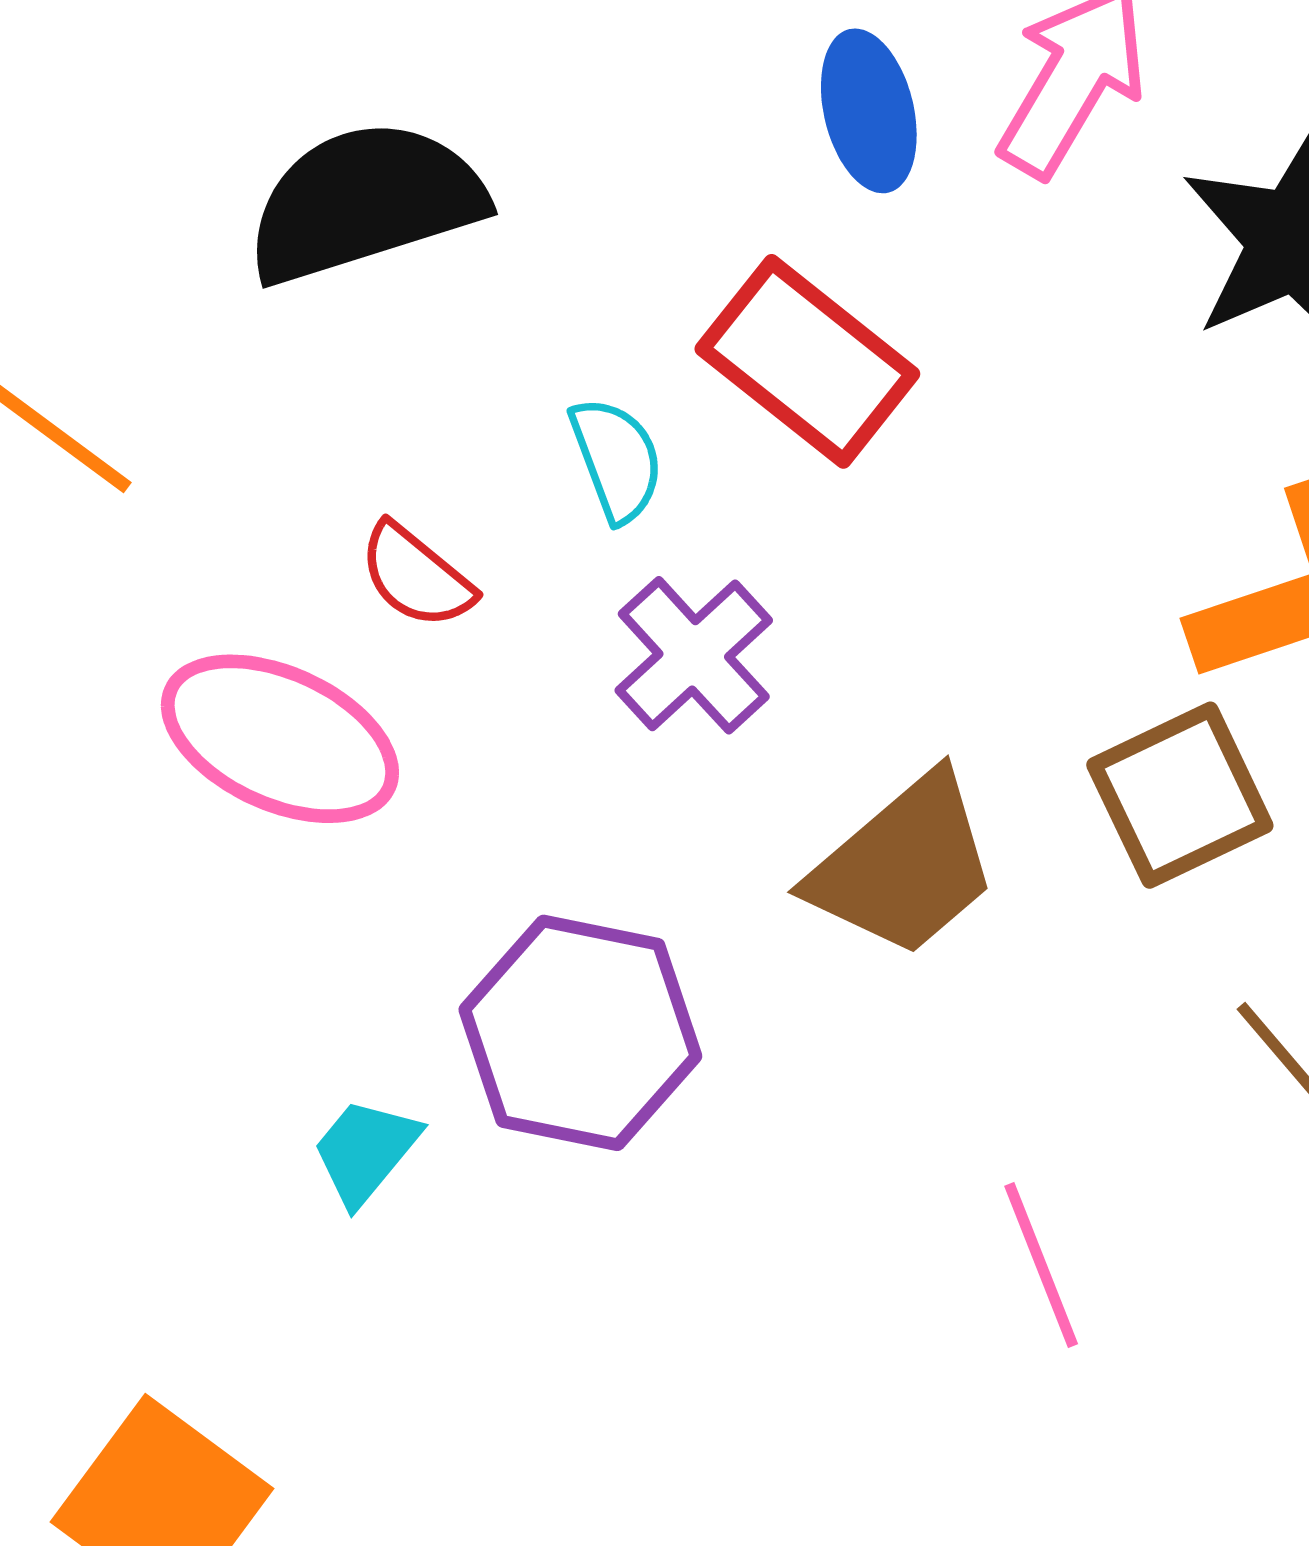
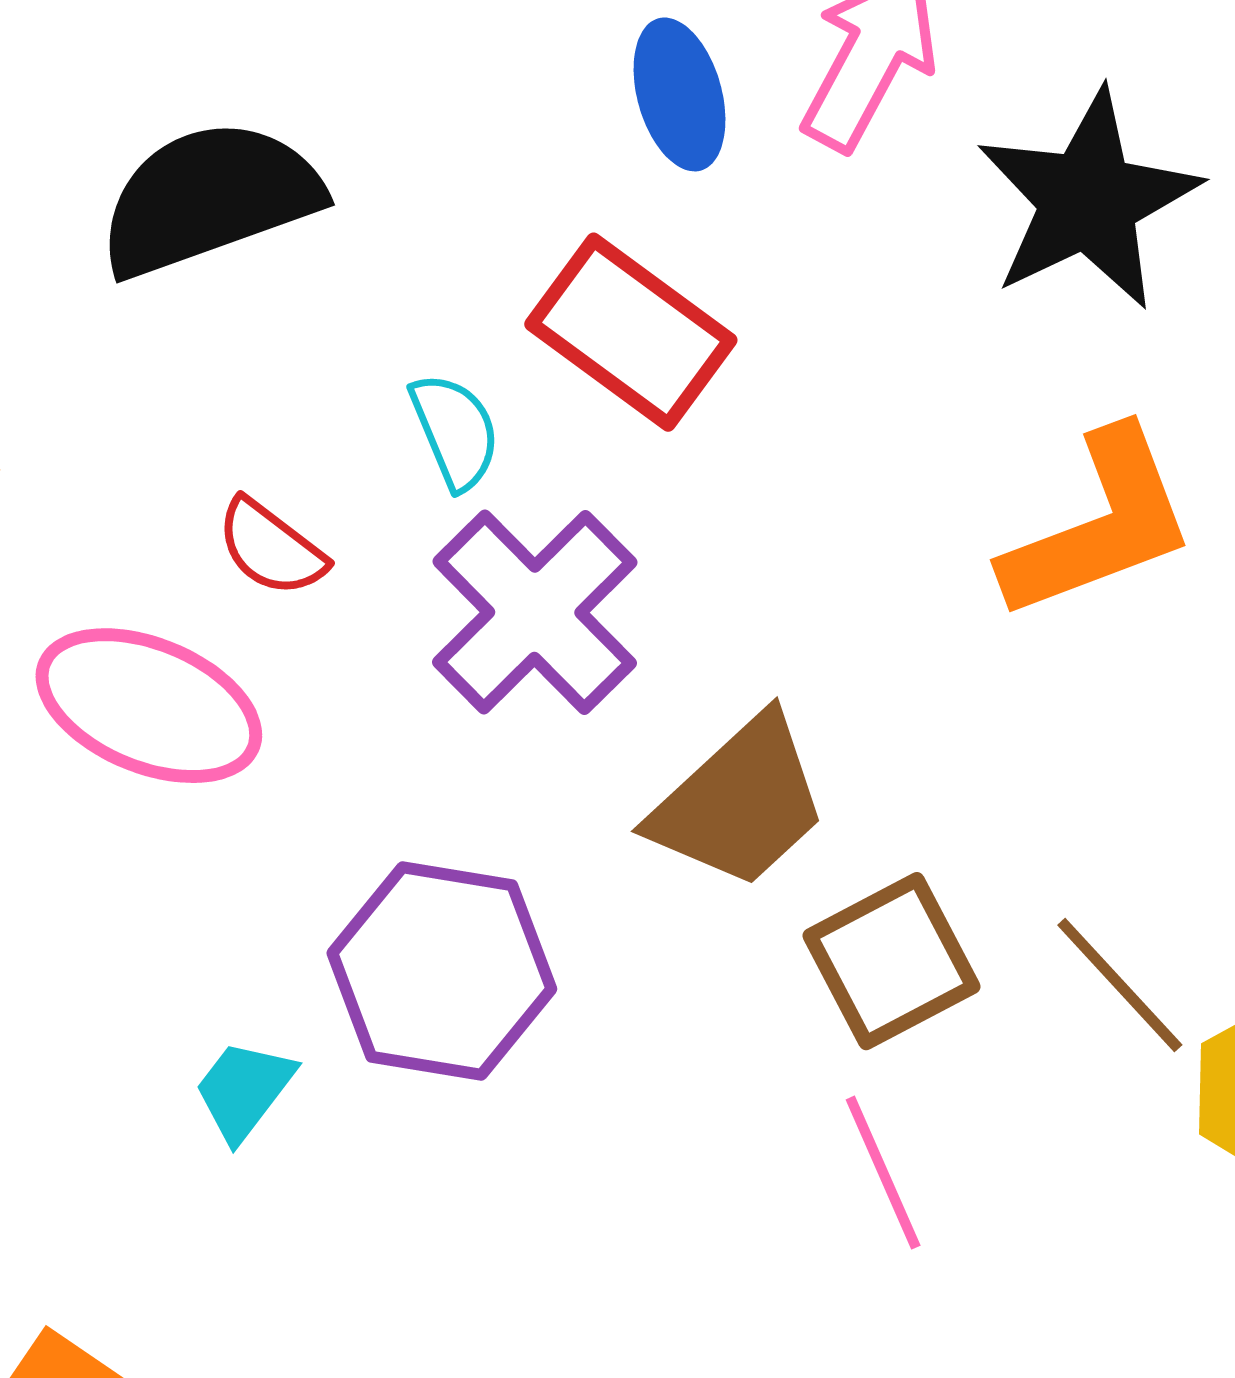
purple cross: (694, 655) -> (535, 612), size x1.4
brown square: (1180, 795) -> (892, 961), moved

